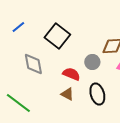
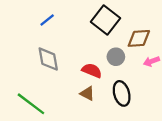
blue line: (18, 27) -> (47, 20), moved
black square: (57, 36) -> (106, 20), moved

